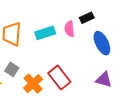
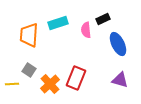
cyan rectangle: (45, 33) -> (58, 23), moved
red rectangle: (59, 78) -> (76, 78), turned 60

